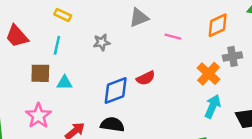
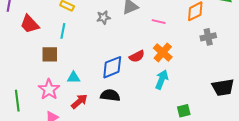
gray star: (102, 42) -> (103, 17), moved
orange cross: (209, 74) -> (163, 52), moved
cyan triangle: (65, 83) -> (74, 78), moved
cyan arrow: (213, 106) -> (162, 80), moved

